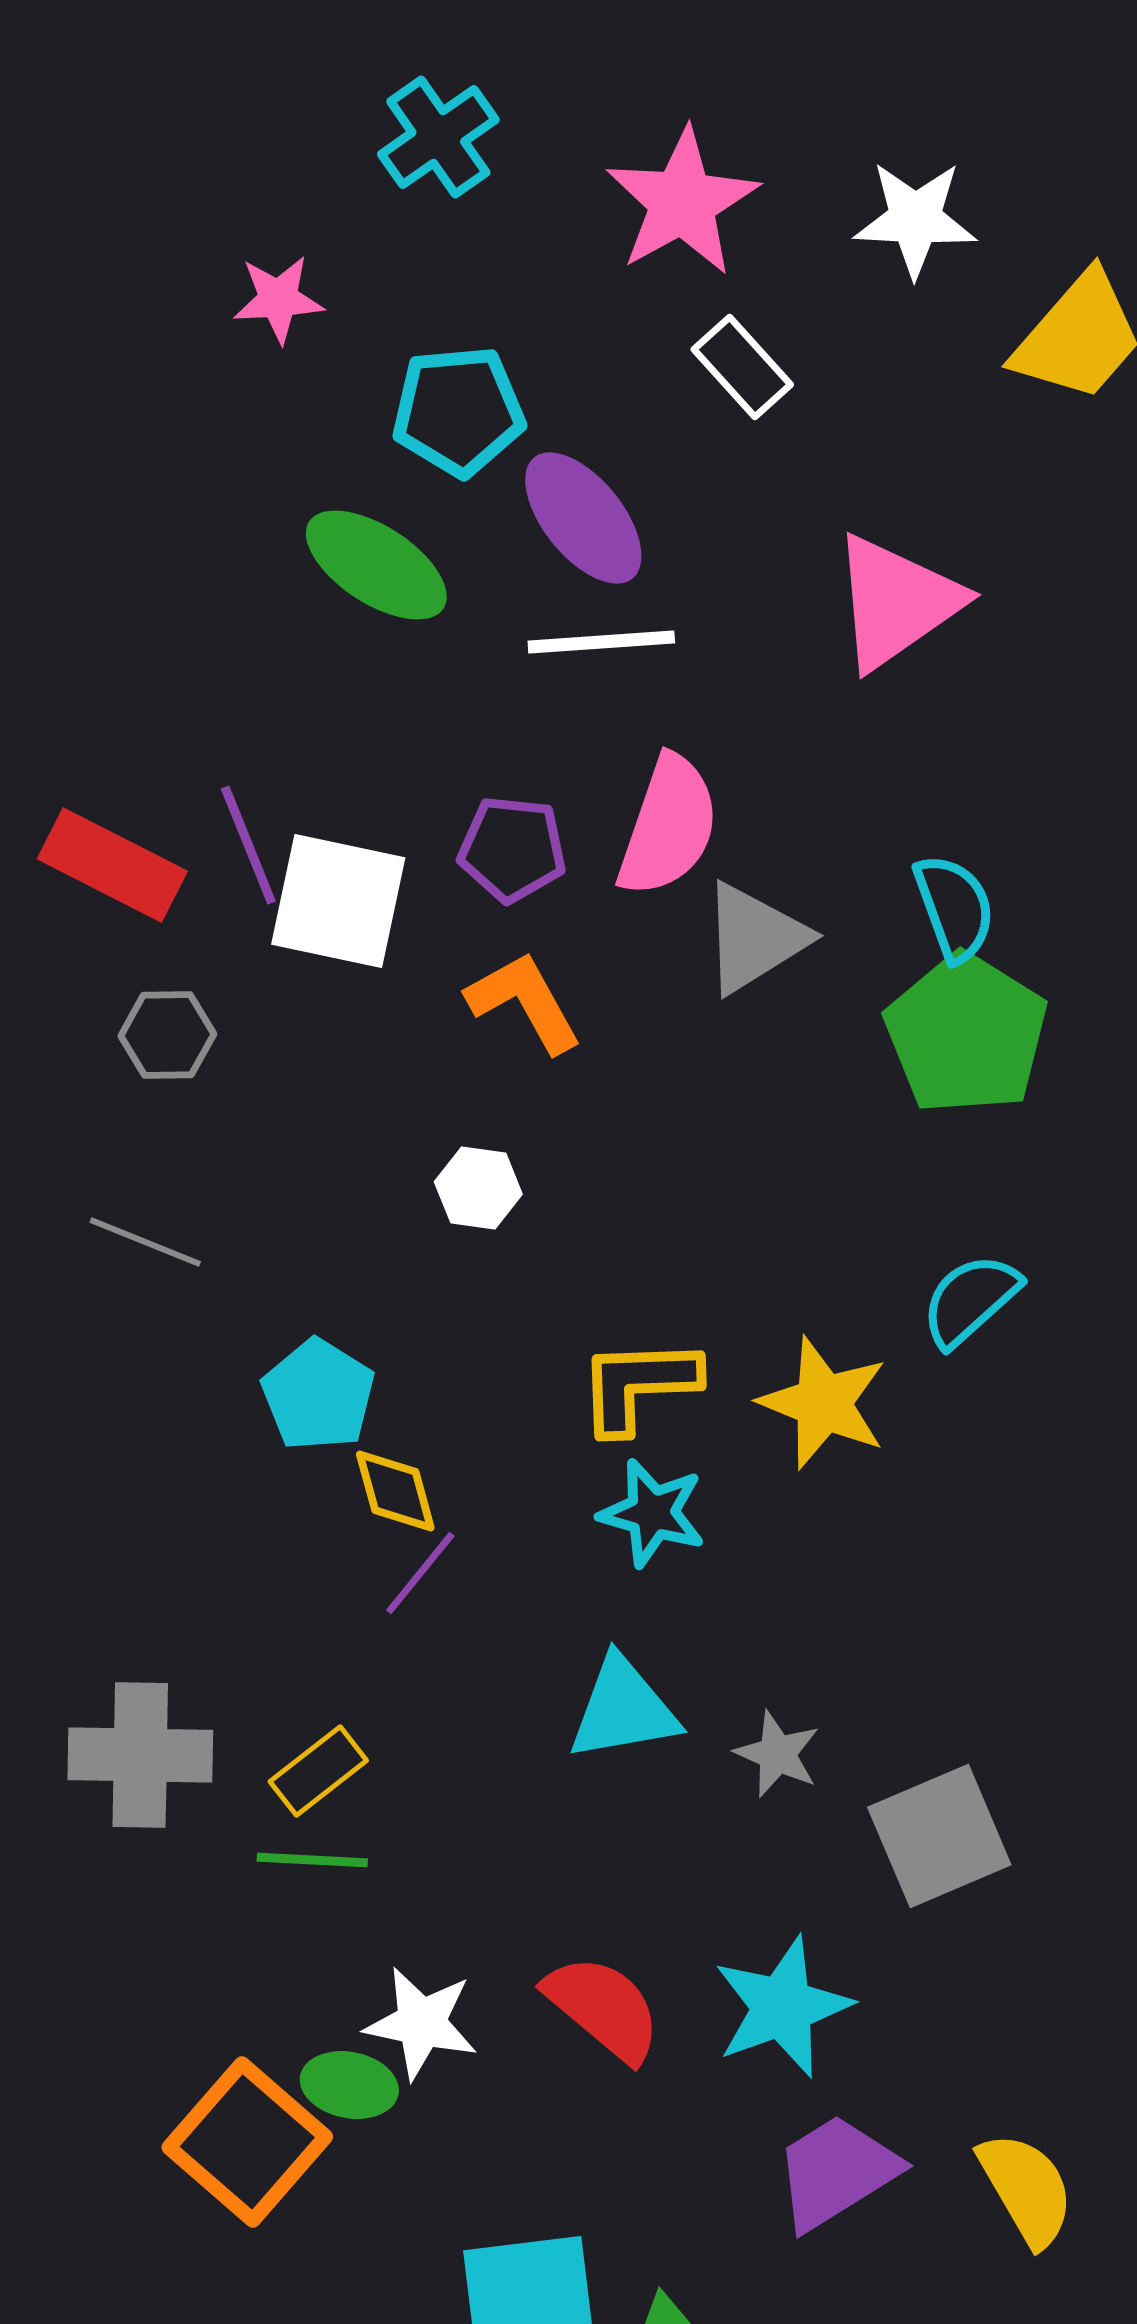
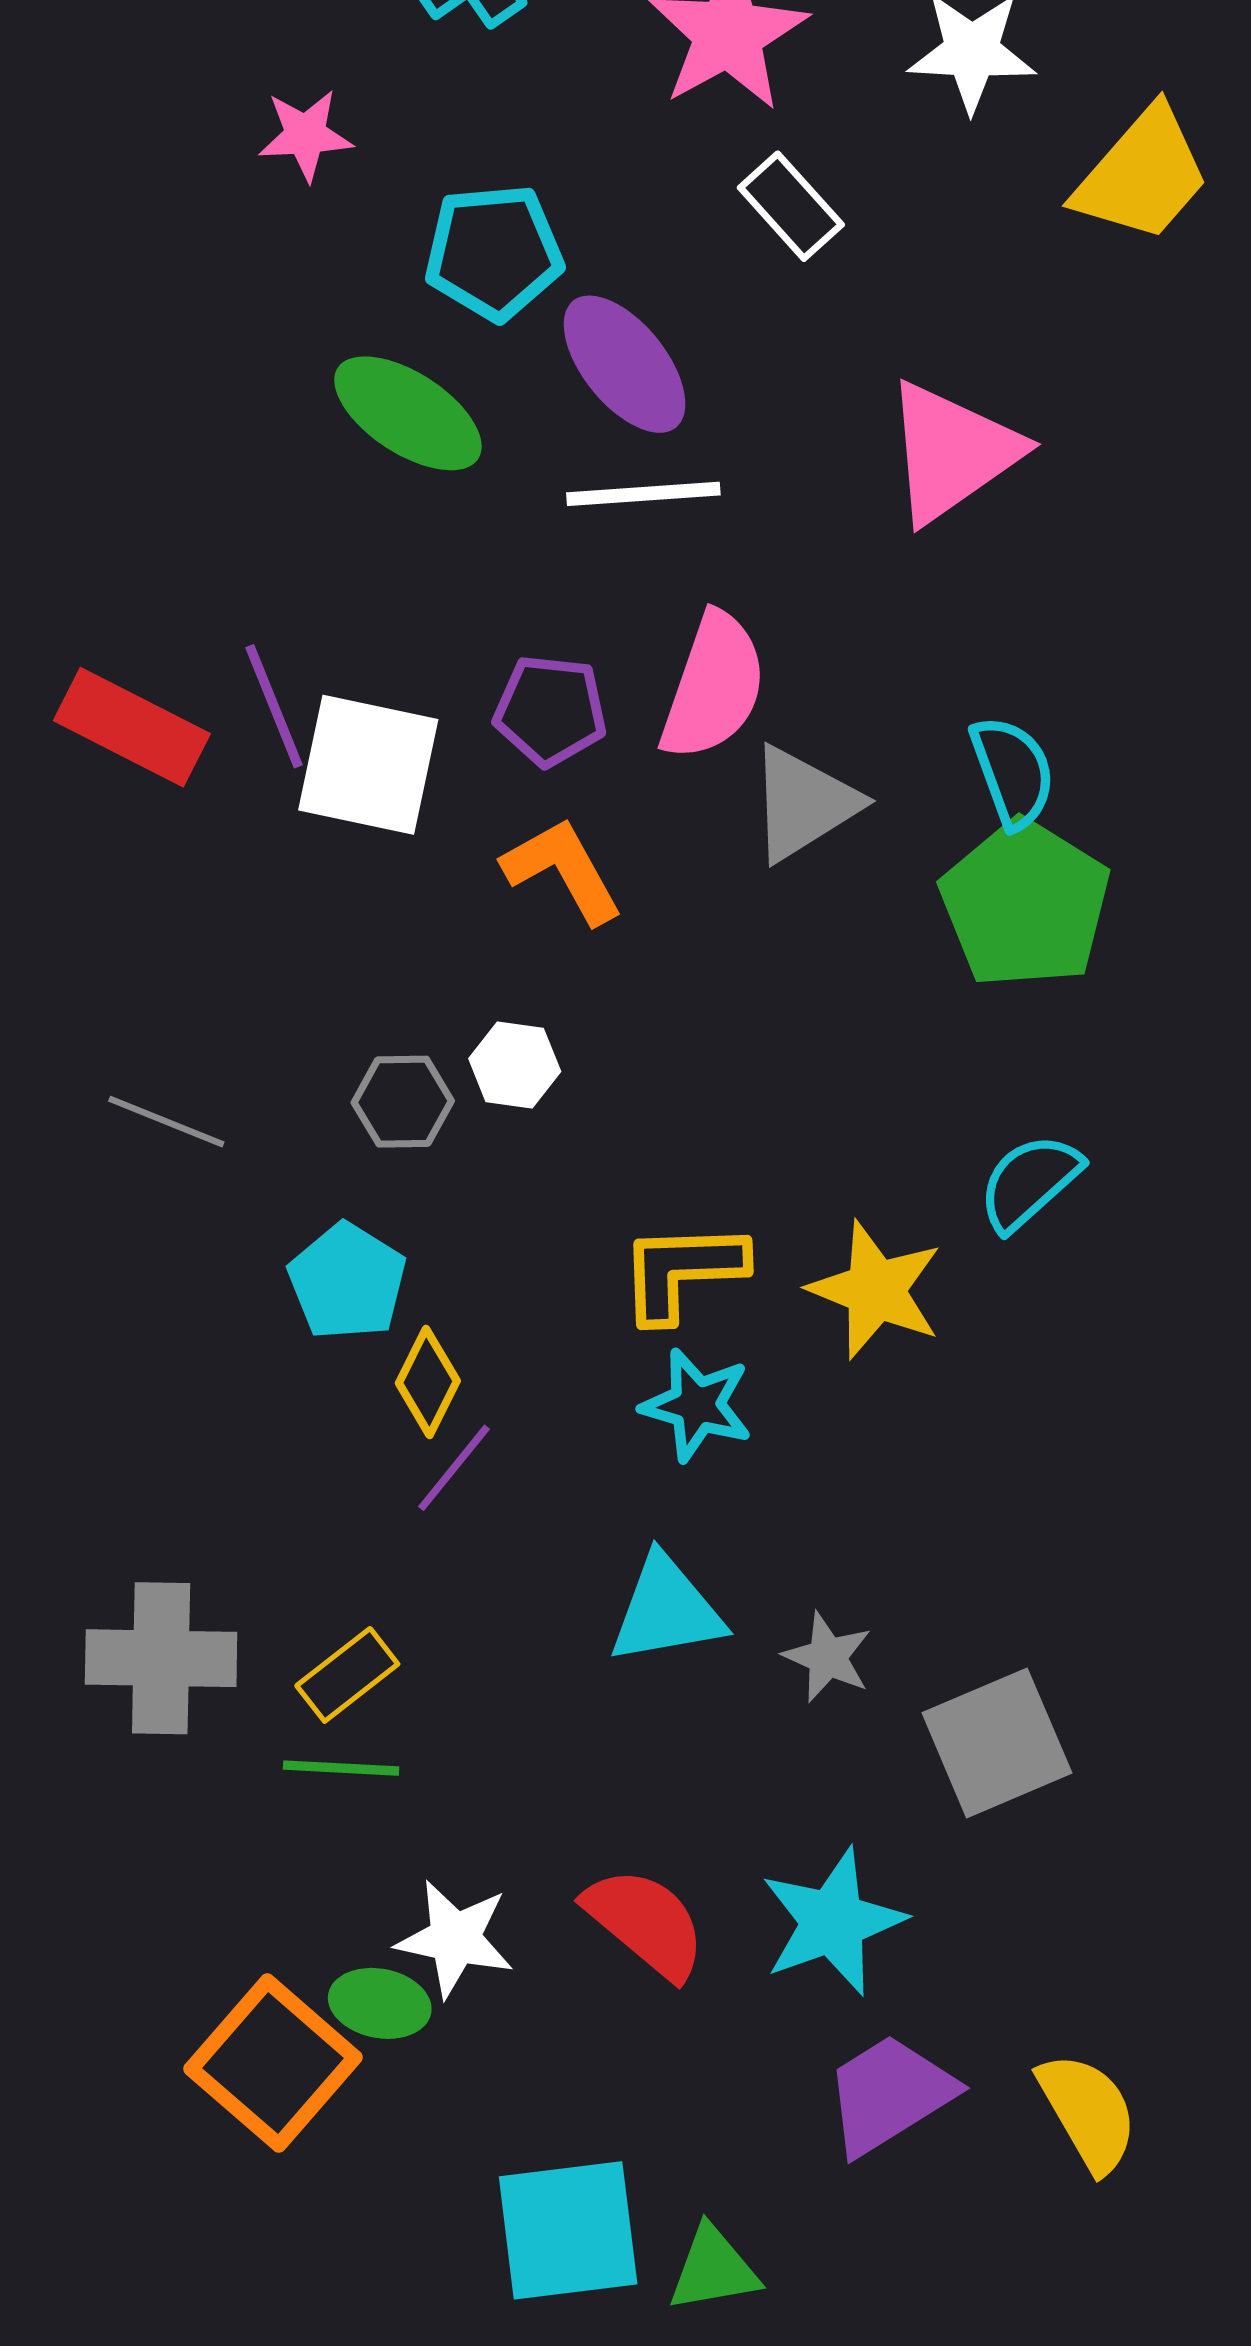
gray hexagon: (167, 1035) -> (403, 1102), moved
yellow diamond: (395, 1491) -> (428, 1382), turned 42

